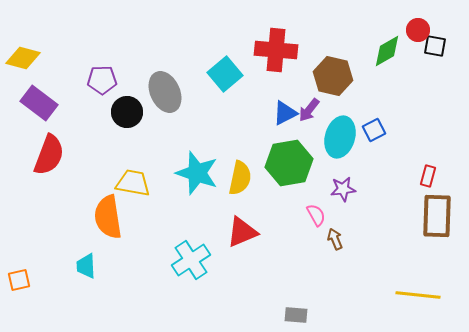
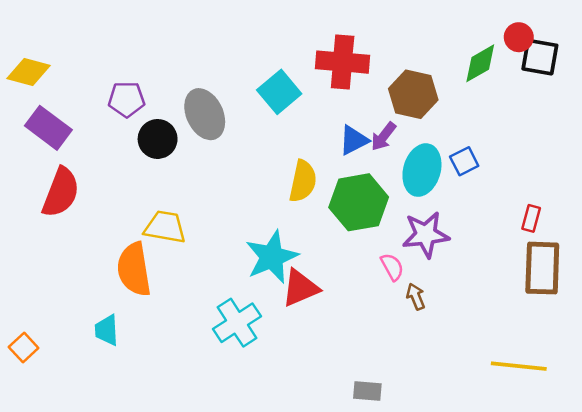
black square: (435, 46) -> (540, 57), size x1.4
cyan star: (197, 173) -> (272, 257), moved, turned 30
yellow semicircle: (240, 178) -> (303, 181), moved
purple star: (343, 189) -> (426, 235), size x1.5
orange square: (19, 280) -> (24, 347), turned -30

